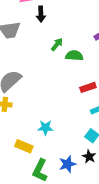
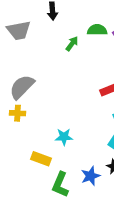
green semicircle: (74, 56) -> (97, 30), moved

